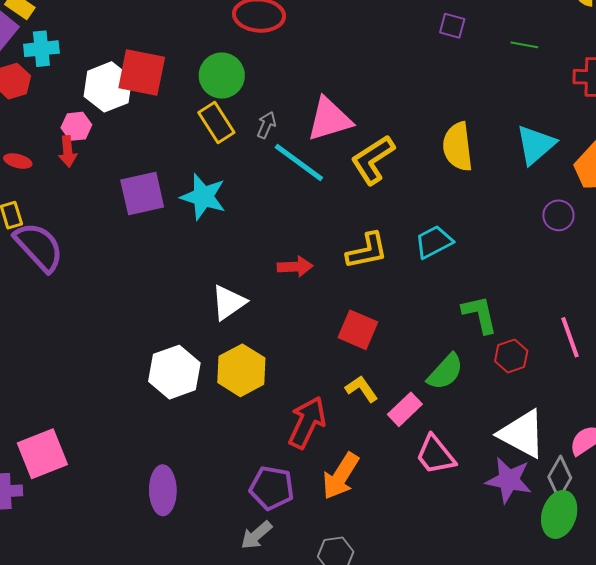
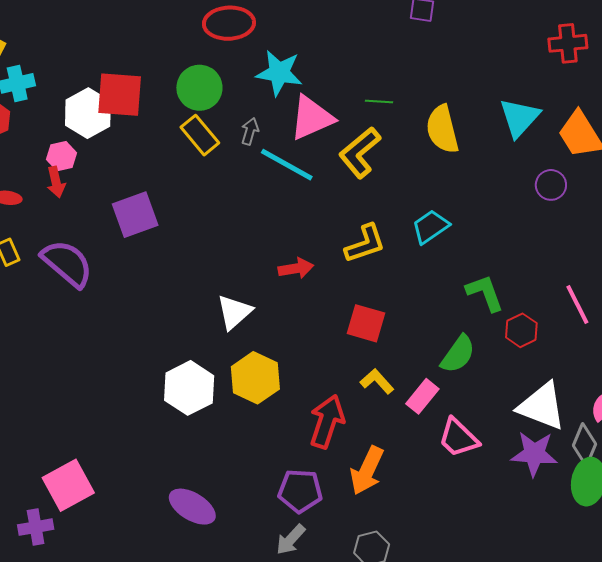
green line: (524, 45) -> (379, 102), moved
cyan star: (203, 197) -> (279, 73), moved
purple semicircle: (39, 247) -> (67, 263), moved
purple ellipse: (163, 490) -> (192, 507), turned -51

